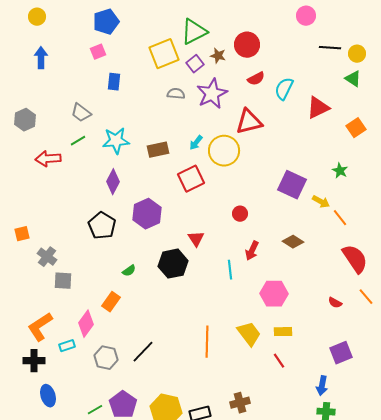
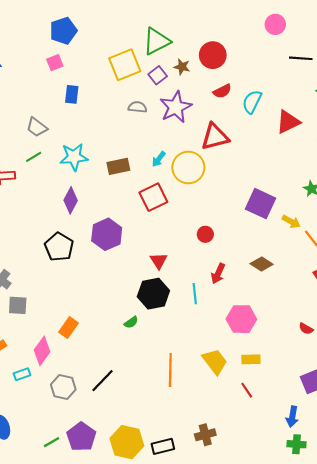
black hexagon: (173, 264) -> (153, 294), moved
green semicircle: (129, 271) -> (131, 322), moved

